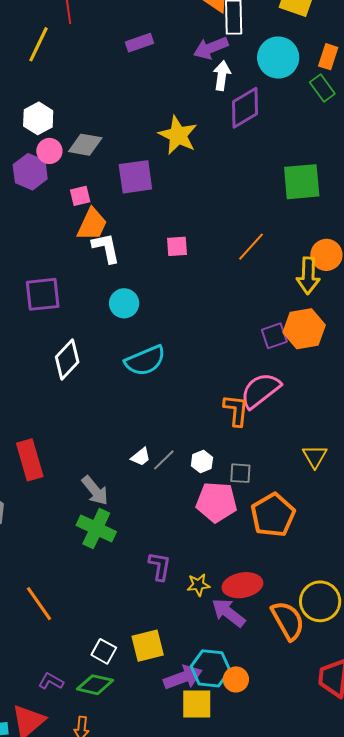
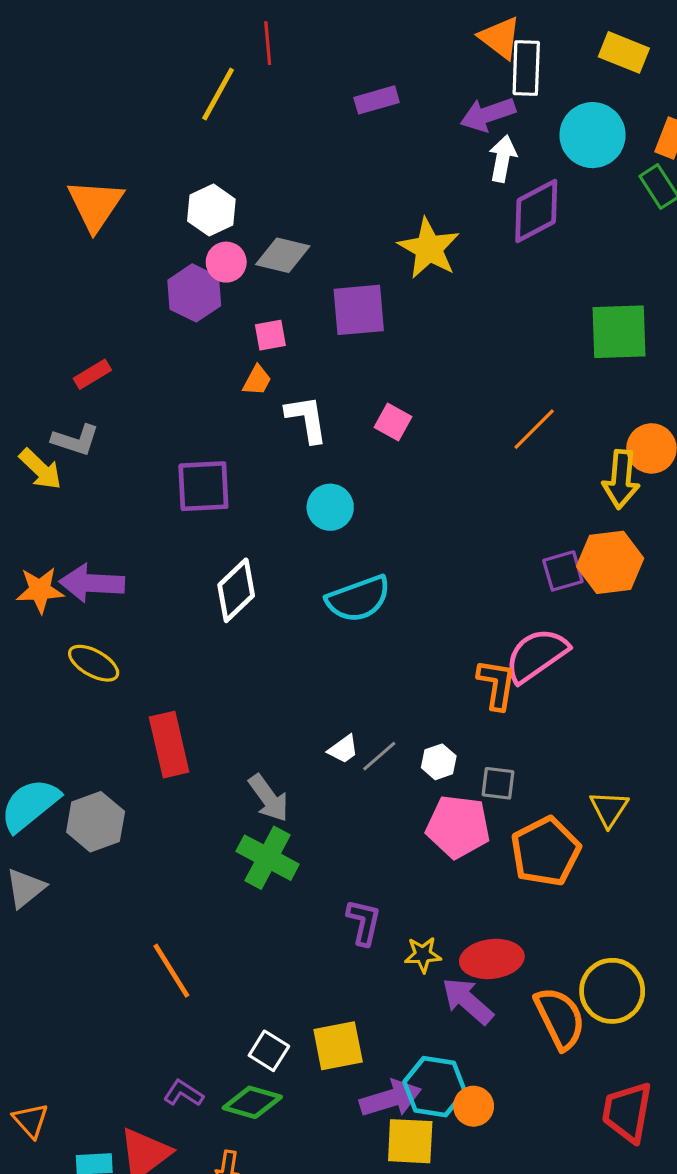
orange trapezoid: (92, 224) -> (257, 380), moved, size x0.6
pink square: (177, 246) -> (393, 422), moved, turned 30
yellow triangle: (315, 456) -> (609, 809), moved

